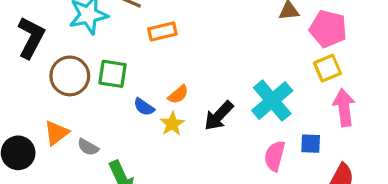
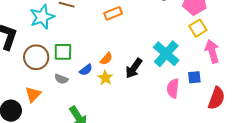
orange rectangle: (162, 31) -> (113, 13), moved
blue semicircle: (144, 107) -> (86, 70), turned -64
gray semicircle: (88, 147) -> (61, 79), moved

